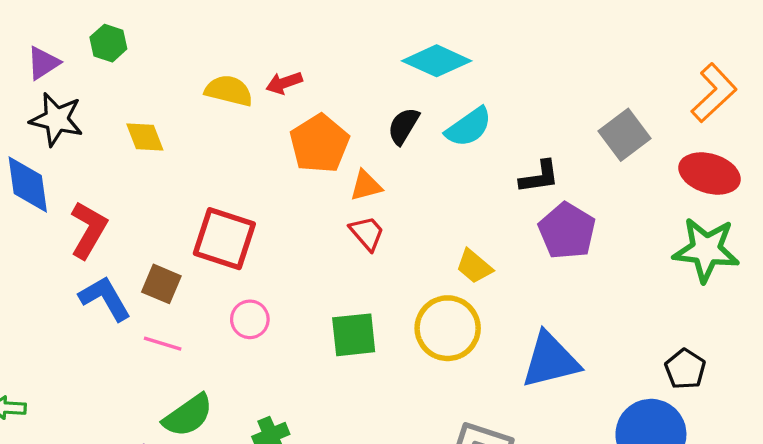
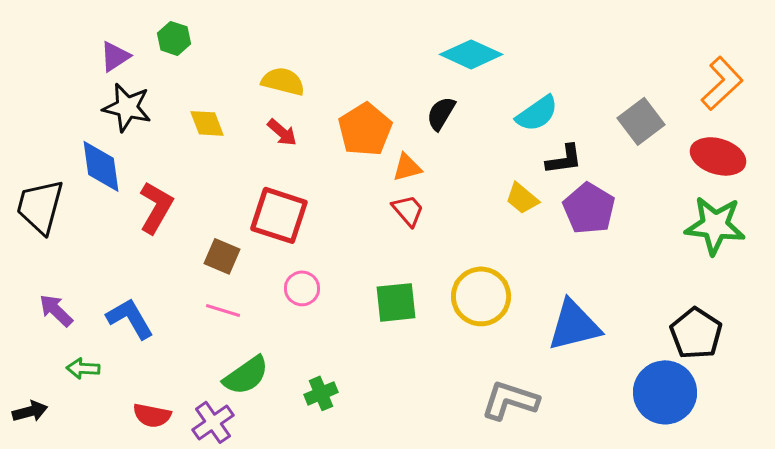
red arrow: (284, 83) -> (282, 132), moved, turned -120
cyan semicircle: (469, 127) -> (537, 113), moved
yellow trapezoid: (474, 266) -> (522, 198), moved
blue L-shape: (105, 298) -> (130, 318), moved
black pentagon: (685, 369) -> (696, 333), size x1.4

